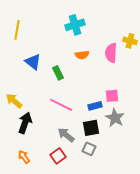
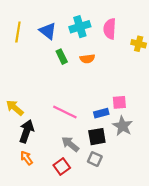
pink semicircle: (111, 53) -> (110, 29), moved
blue triangle: (33, 62) -> (48, 31), moved
green rectangle: (58, 73) -> (62, 57), moved
orange arrow: (24, 157) -> (26, 158), moved

